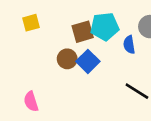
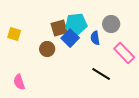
yellow square: (31, 23) -> (14, 34), moved, turned 32
blue square: (88, 61) -> (70, 38), moved

